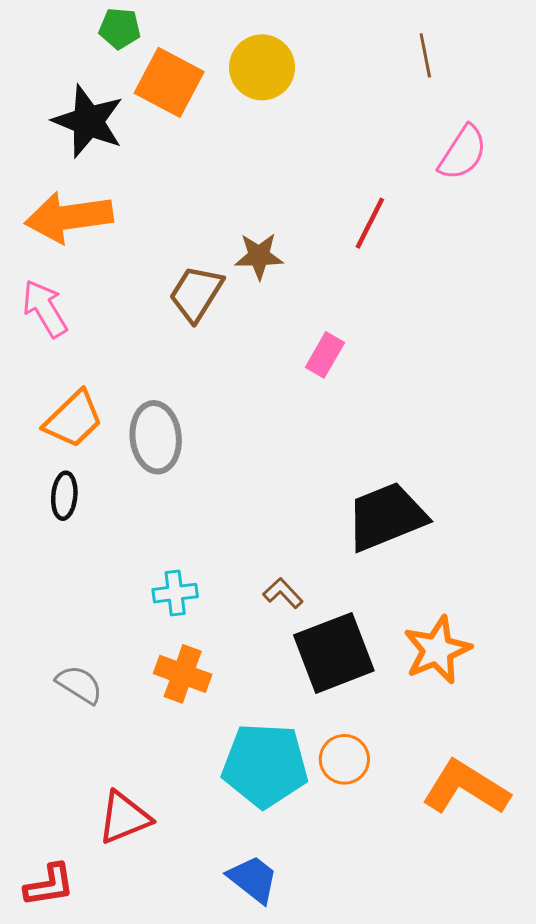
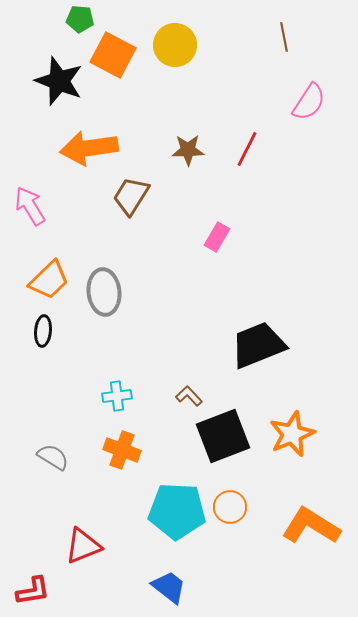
orange arrow: (69, 217) -> (89, 148), moved
brown star: (259, 256) -> (188, 150), moved

